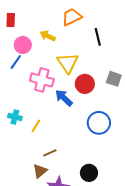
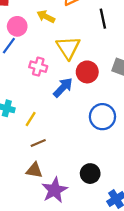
pink cross: (42, 80) -> (38, 67), size x0.7
blue arrow: (64, 98) -> (63, 88), turned 90
brown line: (50, 153) -> (38, 143), moved
brown triangle: (40, 171) -> (34, 170), turned 49

